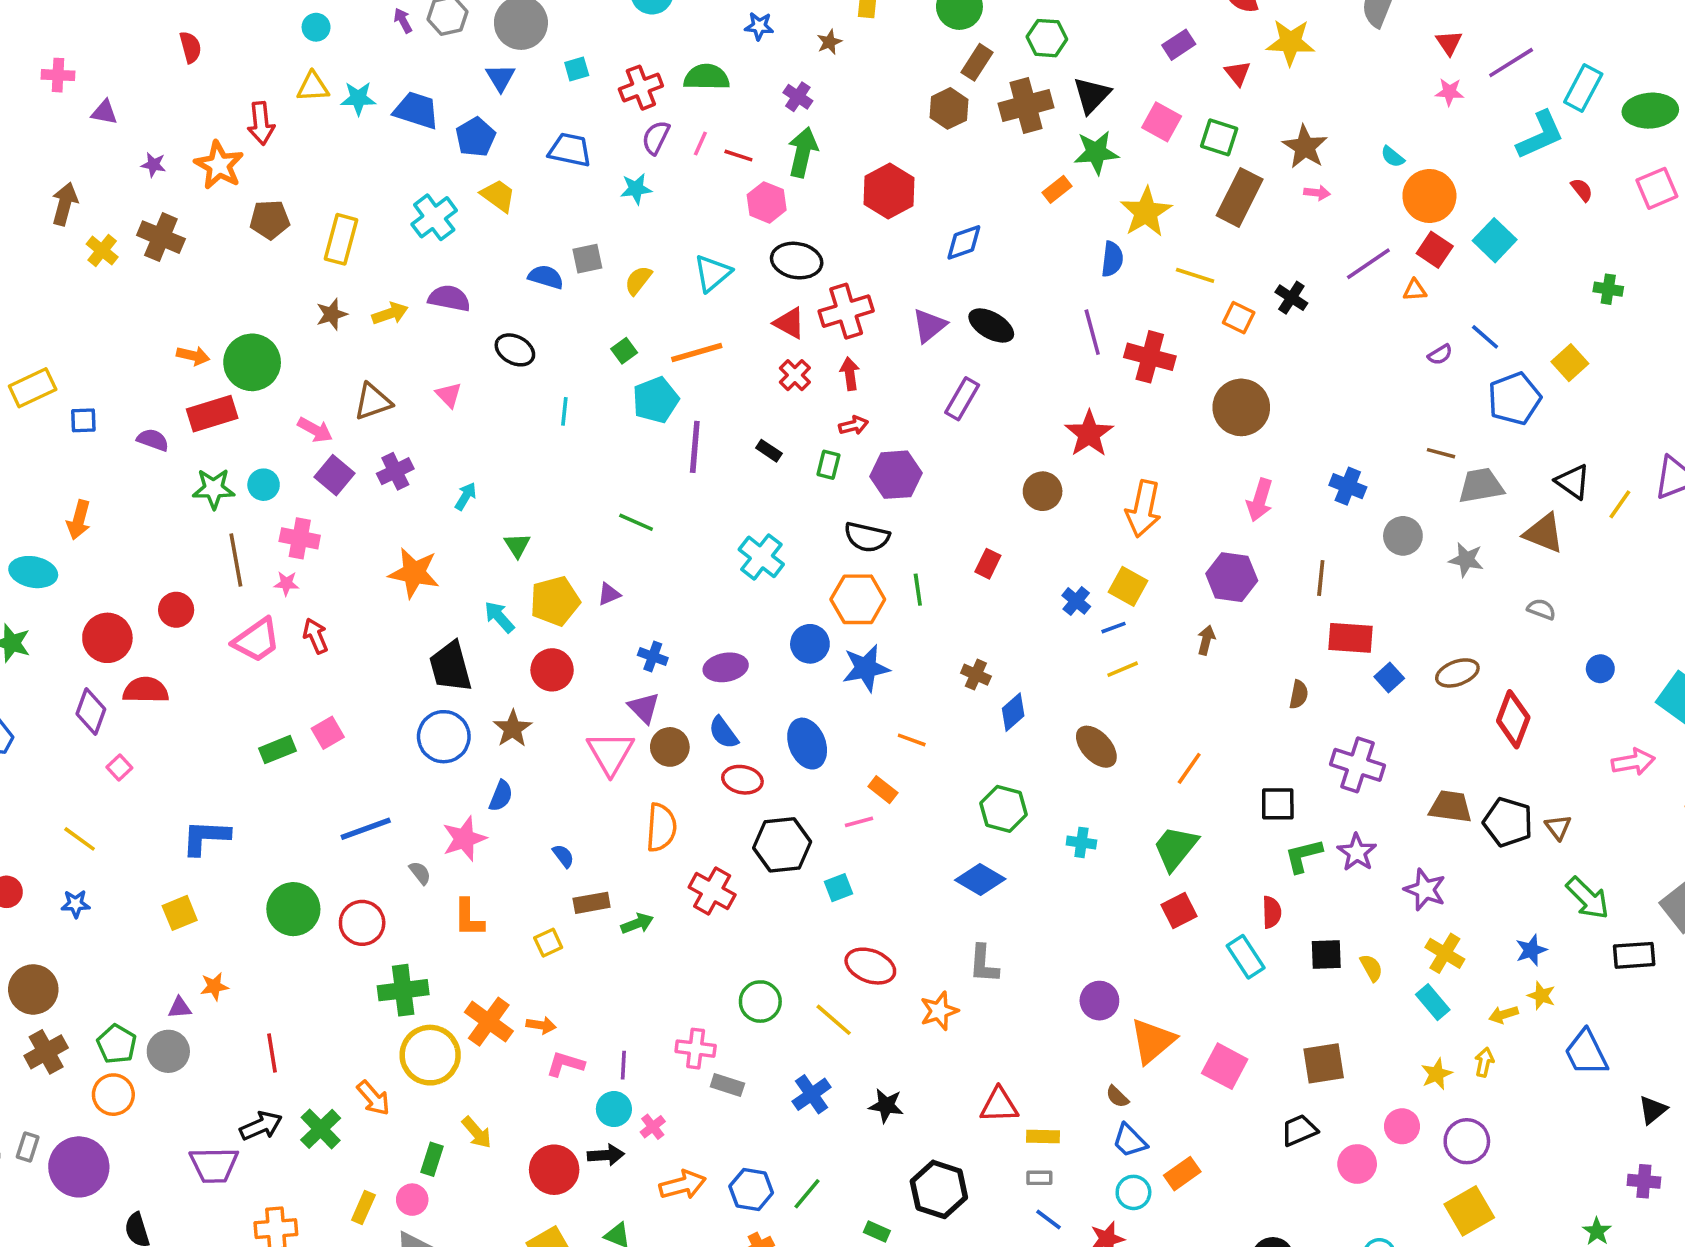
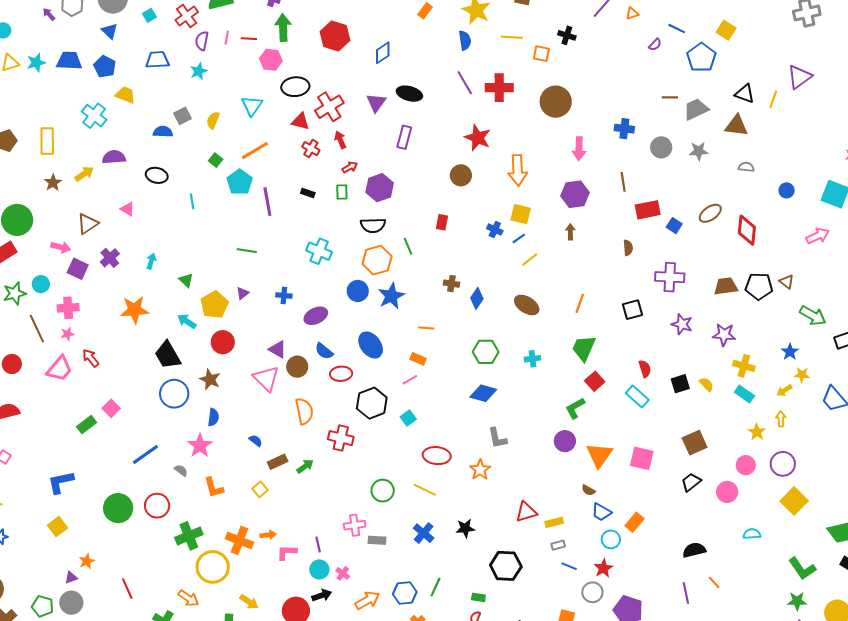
blue cross: (653, 656) -> (284, 296), moved
green L-shape: (1303, 856) -> (575, 408), moved

